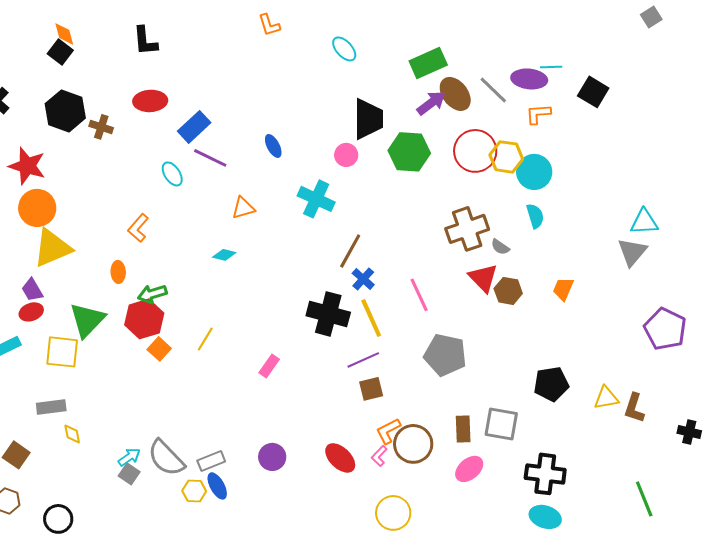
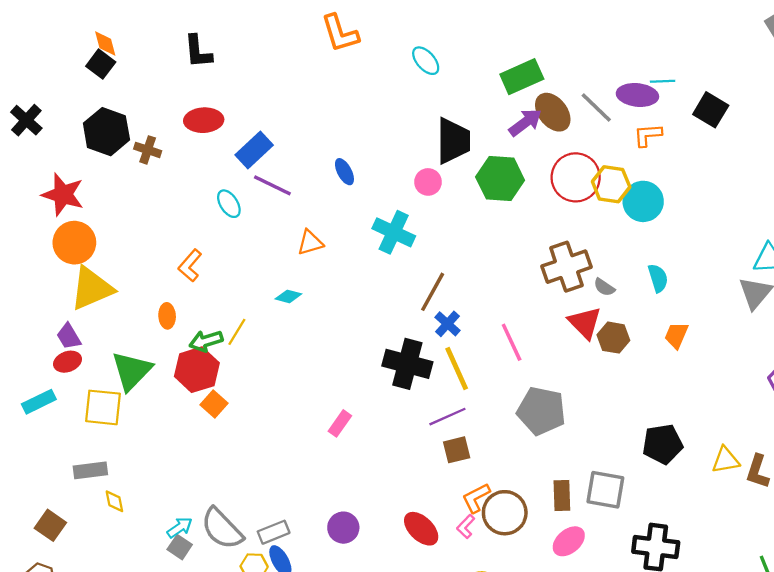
orange L-shape: (269, 25) -> (340, 33), size x1.5
cyan semicircle: (535, 216) -> (658, 278), moved
yellow line: (205, 339) -> (237, 332), moved

